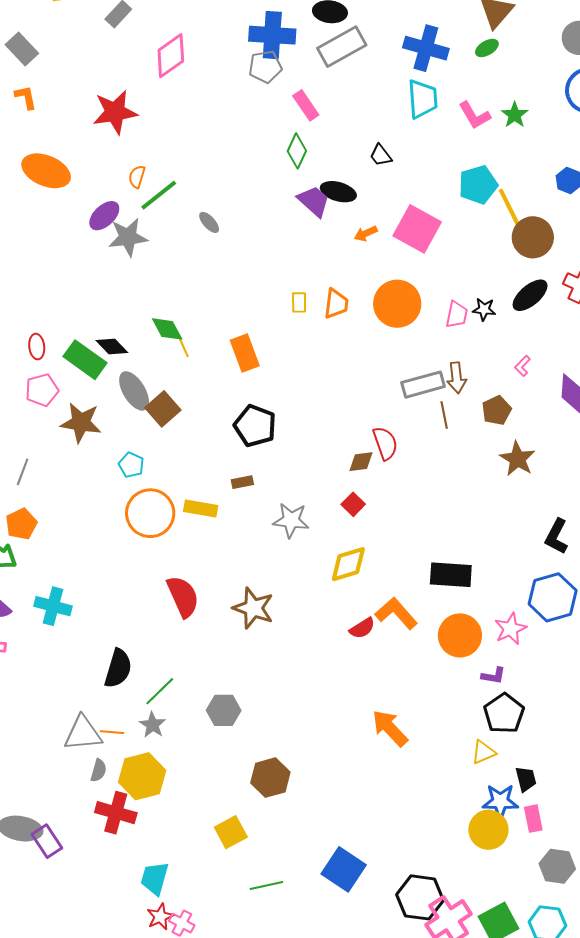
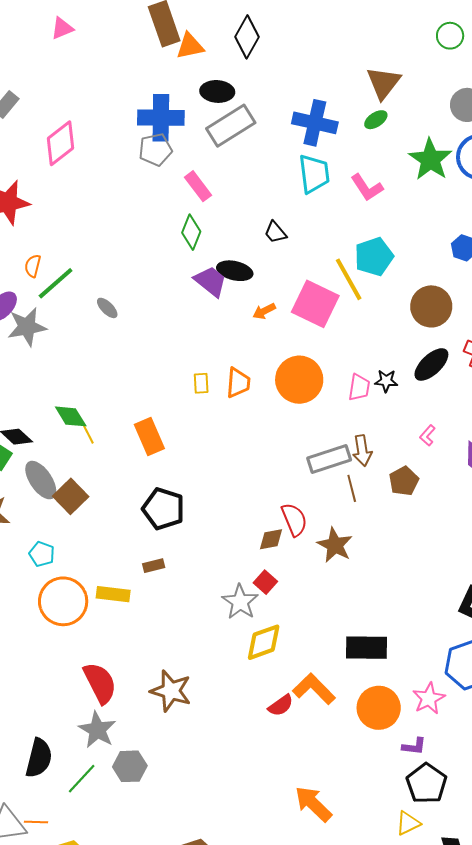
green star: (515, 115) -> (430, 159), moved, size x1.6
yellow line: (511, 210) -> (349, 279), moved
brown star: (517, 459) -> (335, 545), moved
gray star: (291, 520) -> (240, 602), moved, turned 30
gray hexagon: (224, 710) -> (130, 766), moved
gray star: (153, 725) -> (97, 730), moved, size x1.4

